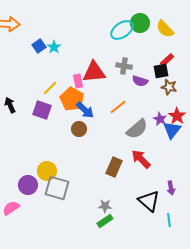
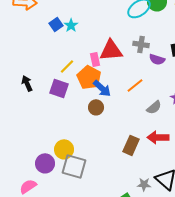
gray semicircle: (137, 129) -> (154, 107), size x0.7
red arrow: (141, 159) -> (158, 137), turned -45
gray star: (105, 206) -> (144, 184), moved

